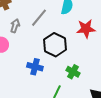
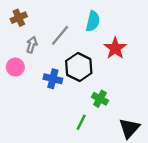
red star: (86, 29) -> (115, 48), turned -30
blue cross: (35, 67) -> (53, 79), moved

